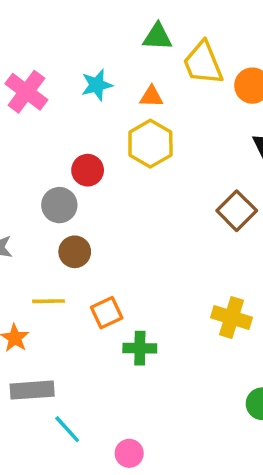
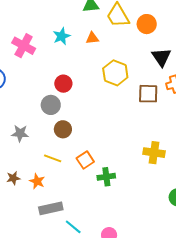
yellow hexagon: (150, 144) -> (115, 73), moved
brown square: (237, 211) -> (148, 94), turned -35
yellow line: (49, 301) -> (53, 158), turned 30

